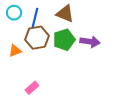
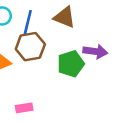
green pentagon: (64, 40) -> (71, 64), moved
pink rectangle: (32, 88) -> (24, 108), turned 32

